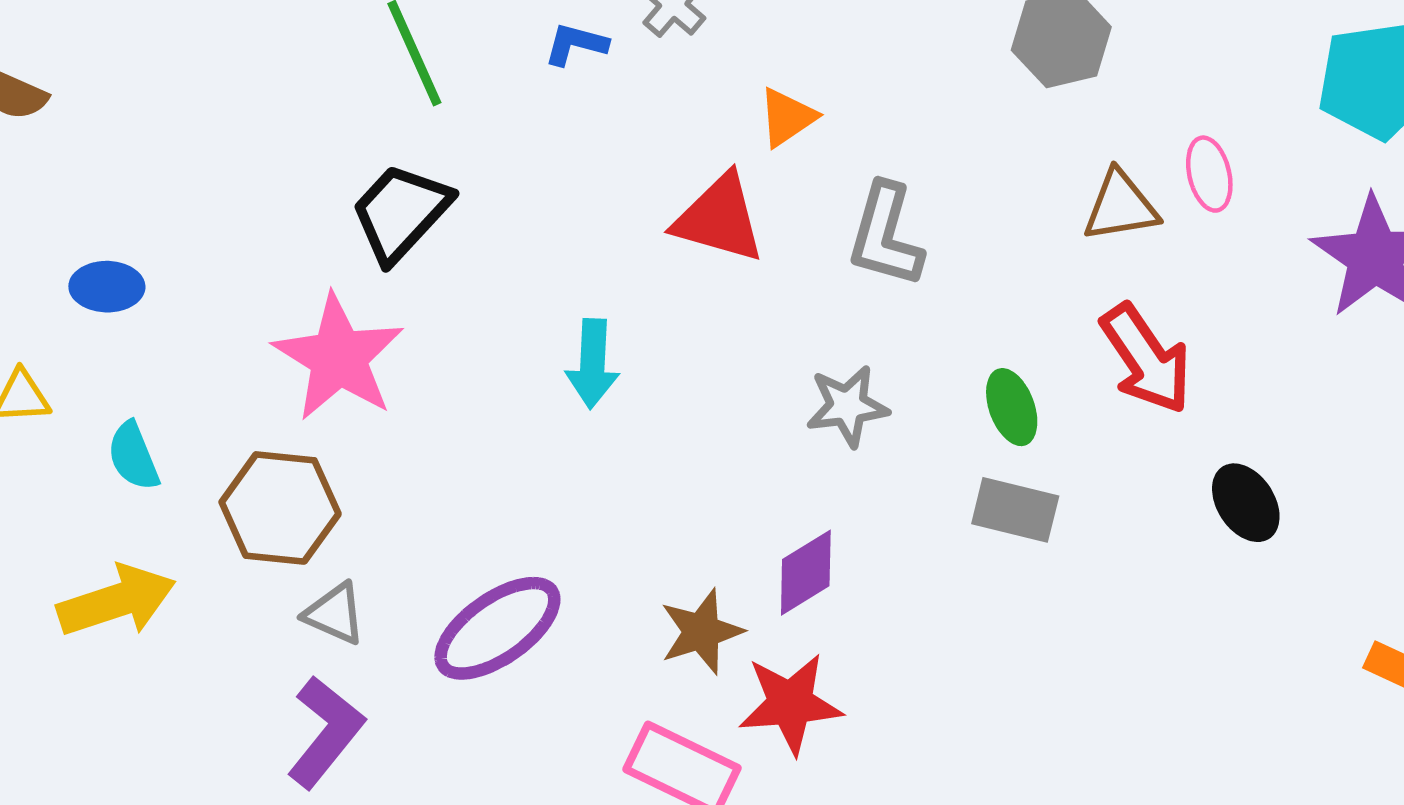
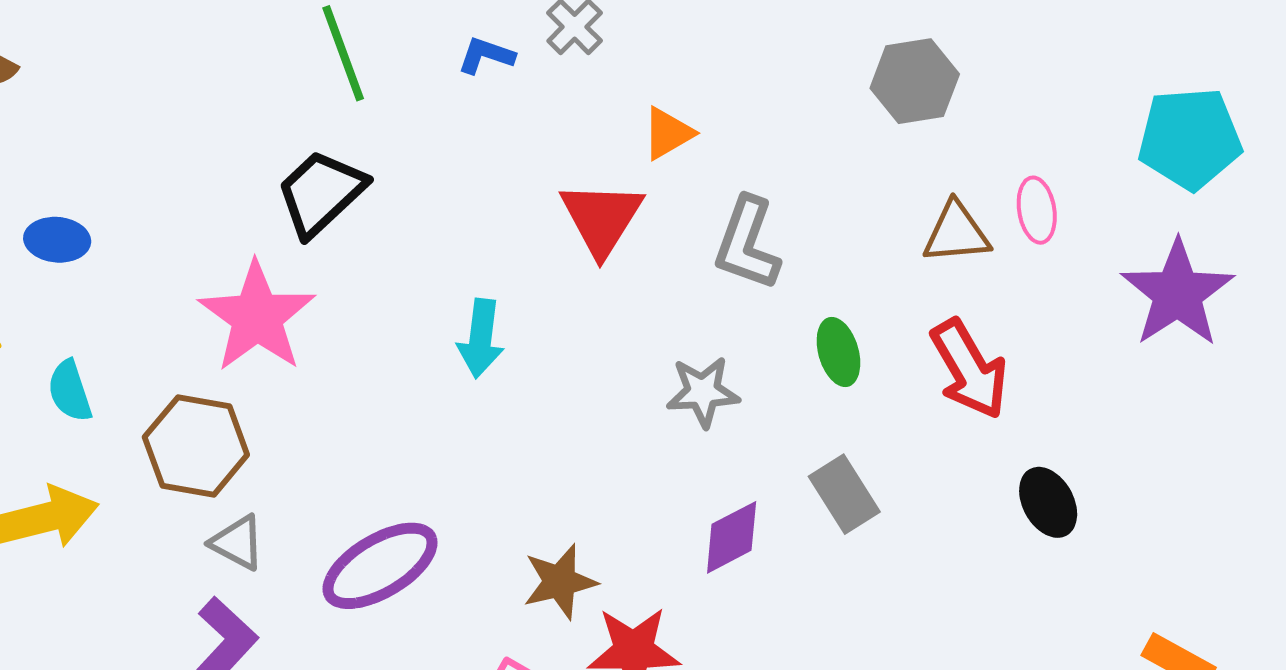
red triangle: (719, 218) -> (602, 218), turned 42
green ellipse: (1012, 407) -> (838, 352), moved
gray rectangle: (1015, 510) -> (844, 494), turned 40
purple diamond: (806, 573) -> (732, 537), moved

